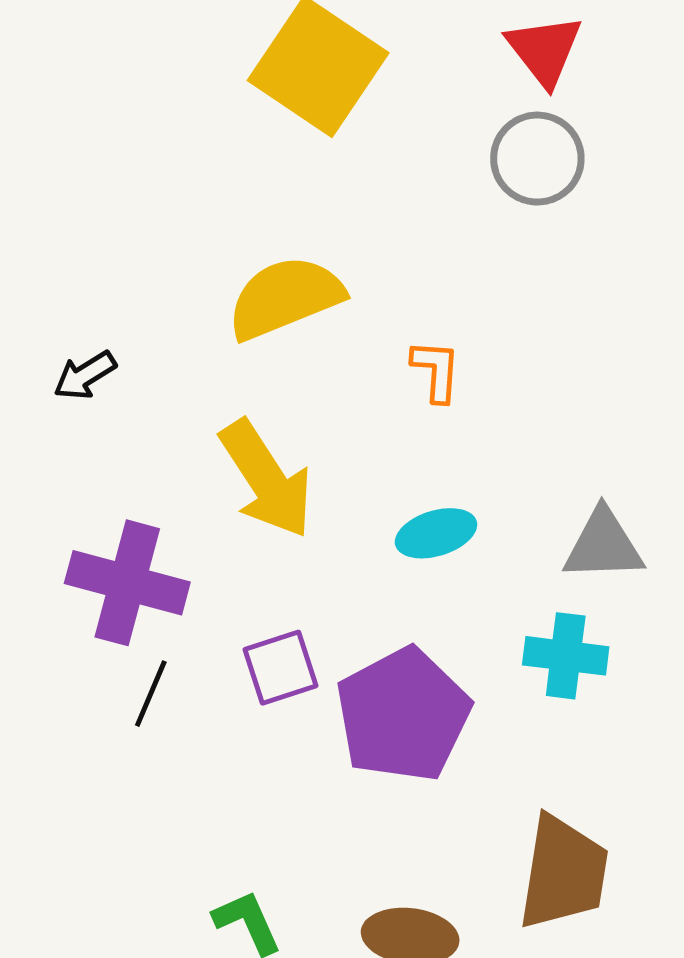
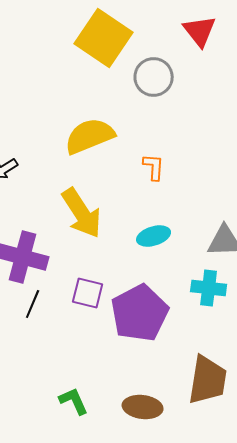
gray circle: (537, 159) -> (154, 77), moved
purple square: (280, 668) -> (88, 293), turned 32

